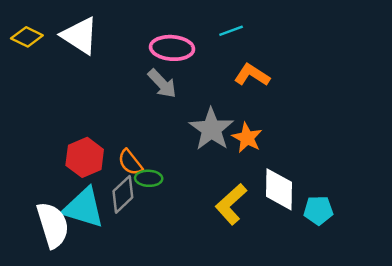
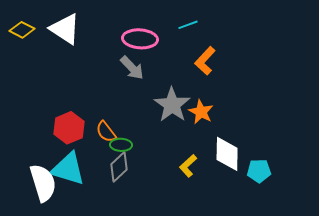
orange L-shape: (252, 75) -> (205, 61), turned -80
gray diamond: (123, 194) -> (119, 167), moved
yellow L-shape: (231, 204) -> (188, 166), size x0.7

